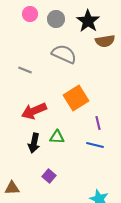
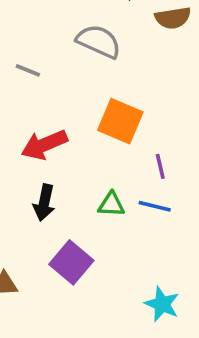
orange square: (76, 98) -> (120, 121), turned -35
green triangle: (57, 137) -> (111, 204), moved
purple square: (49, 176) -> (71, 262), size x1.6

